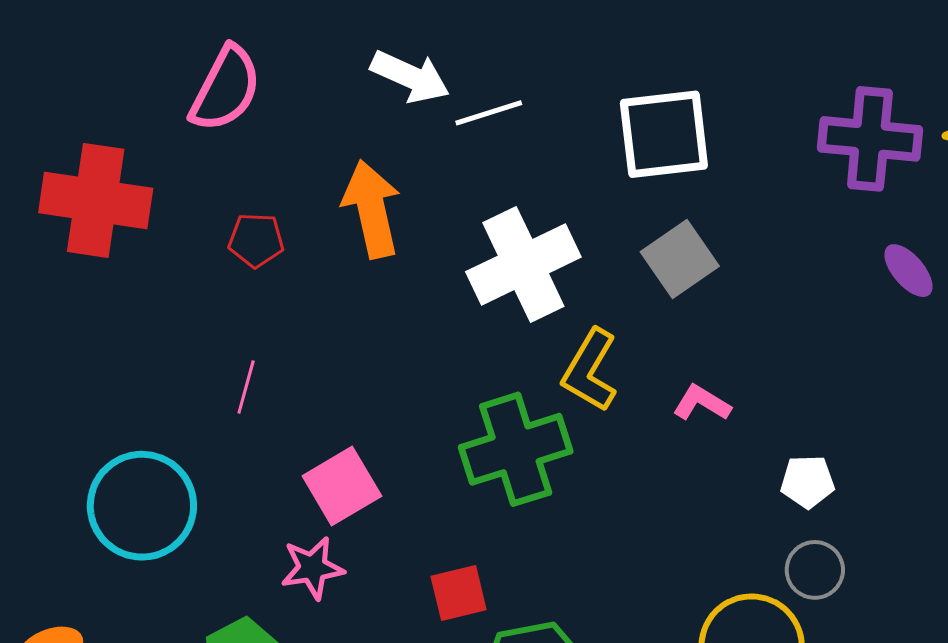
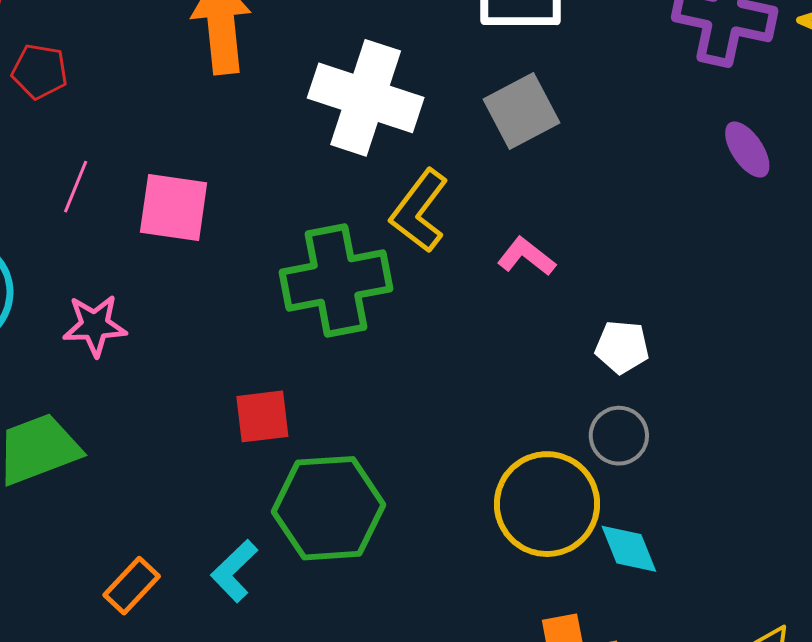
red pentagon: (256, 240) -> (40, 71), moved
white cross: (523, 264) -> (366, 98), turned 37
pink square: (342, 486) -> (174, 208), moved, turned 32
pink star: (312, 568) -> (95, 325), moved

